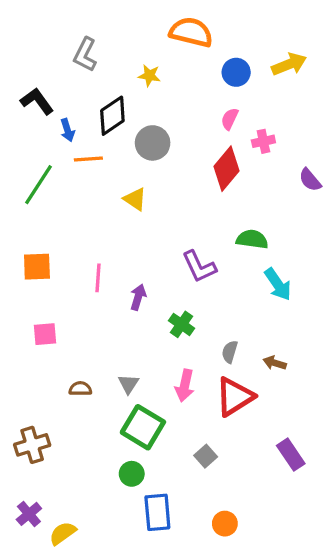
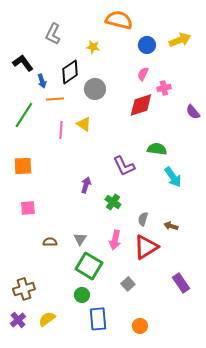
red diamond: (226, 169) -> (141, 105), turned 32
pink line: (98, 278) -> (61, 130), moved
brown cross: (32, 445) -> (24, 289), moved
yellow semicircle: (63, 533) -> (47, 319), moved

